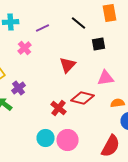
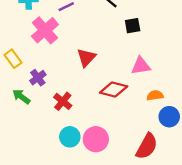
pink cross: (25, 48) -> (45, 30), size x1.6
red triangle: (68, 65) -> (86, 58), moved
red cross: (59, 108) -> (63, 101), moved

